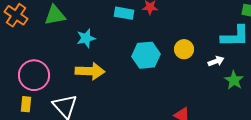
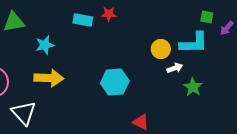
yellow circle: (184, 49) -> (161, 49), moved
cyan hexagon: (146, 55) -> (115, 82), moved

